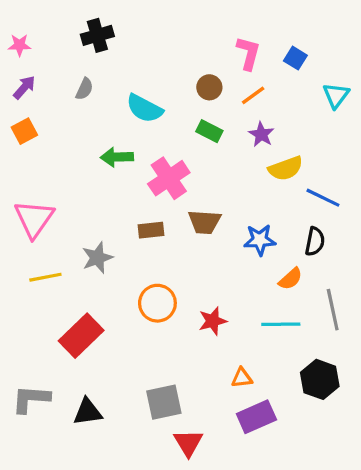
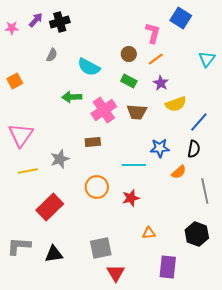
blue square: (295, 58) -> (181, 18), moved, size x1.5
purple arrow: (24, 87) -> (36, 20), moved
blue line: (323, 198) -> (199, 122), turned -75
brown trapezoid: (205, 222) -> (137, 112), moved
cyan line: (281, 324) -> (134, 165), moved
purple rectangle: (256, 417) -> (168, 267), moved, turned -60

